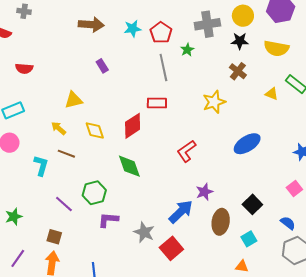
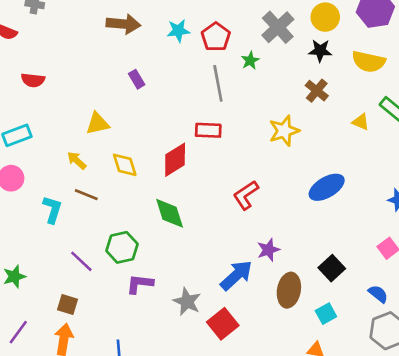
gray cross: (207, 24) -> (278, 27), turned -35

